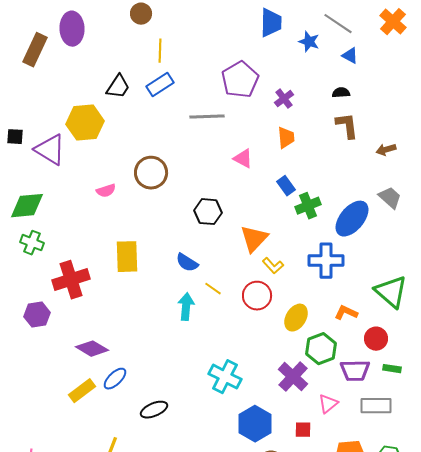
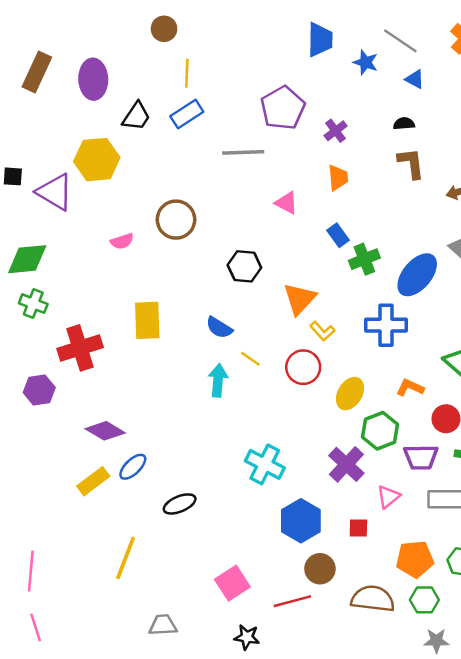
purple ellipse: (72, 29) -> (93, 79), moved

